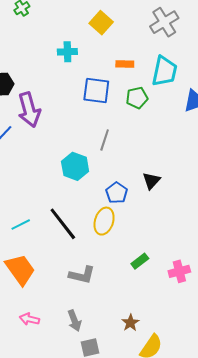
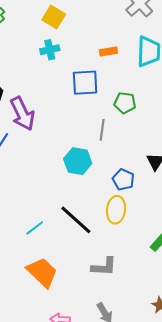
yellow square: (101, 23) -> (54, 17), moved
green pentagon: (137, 98) -> (125, 103), moved, turned 30

